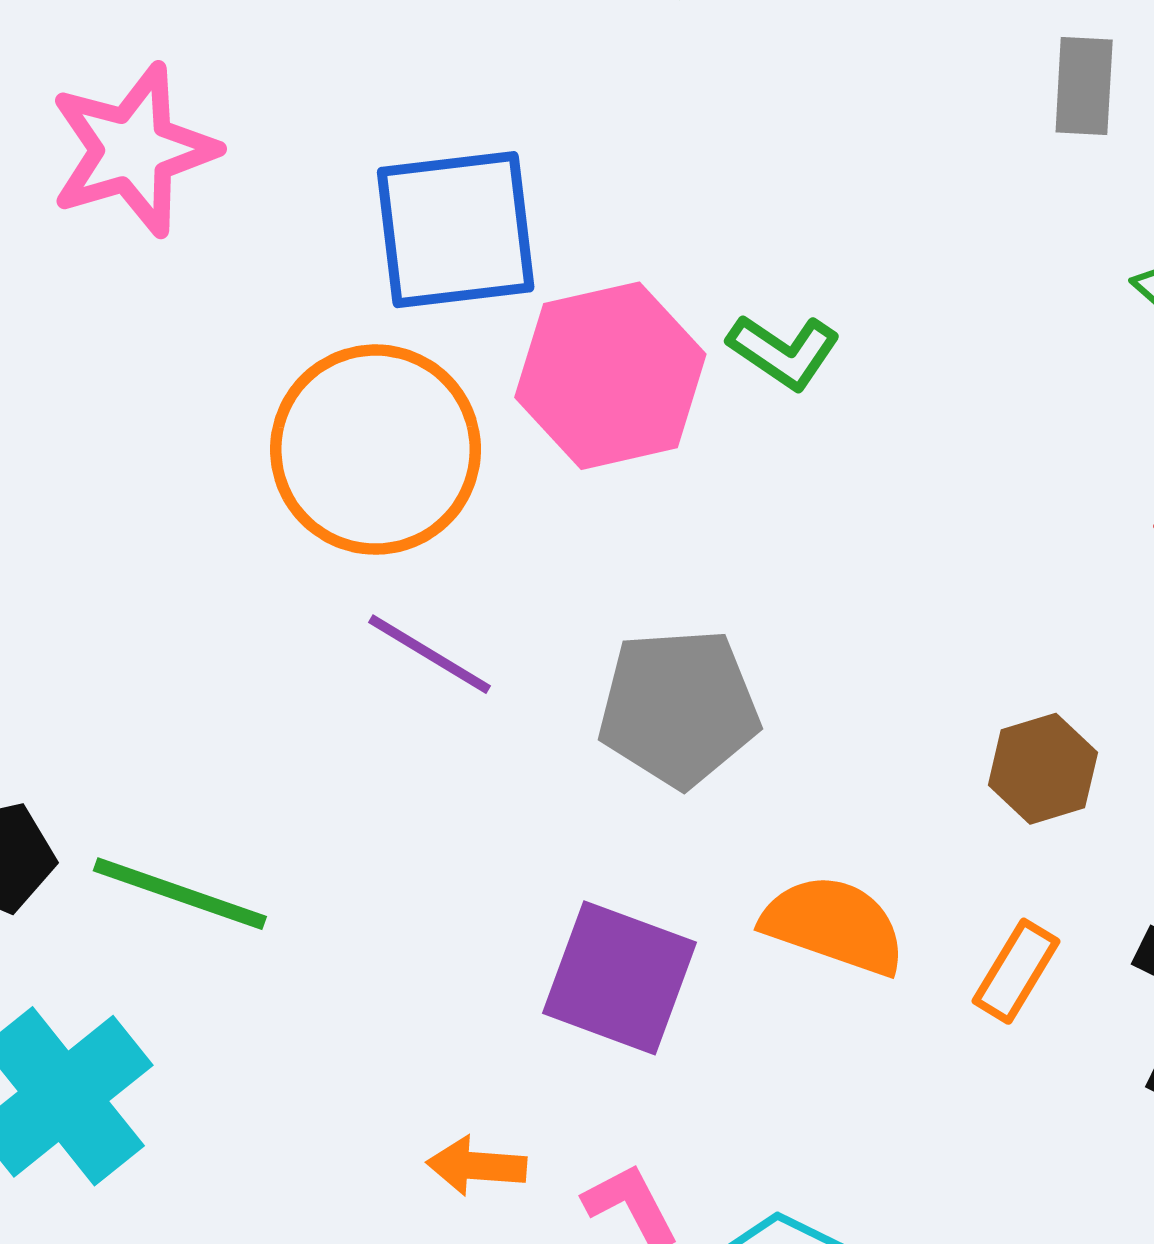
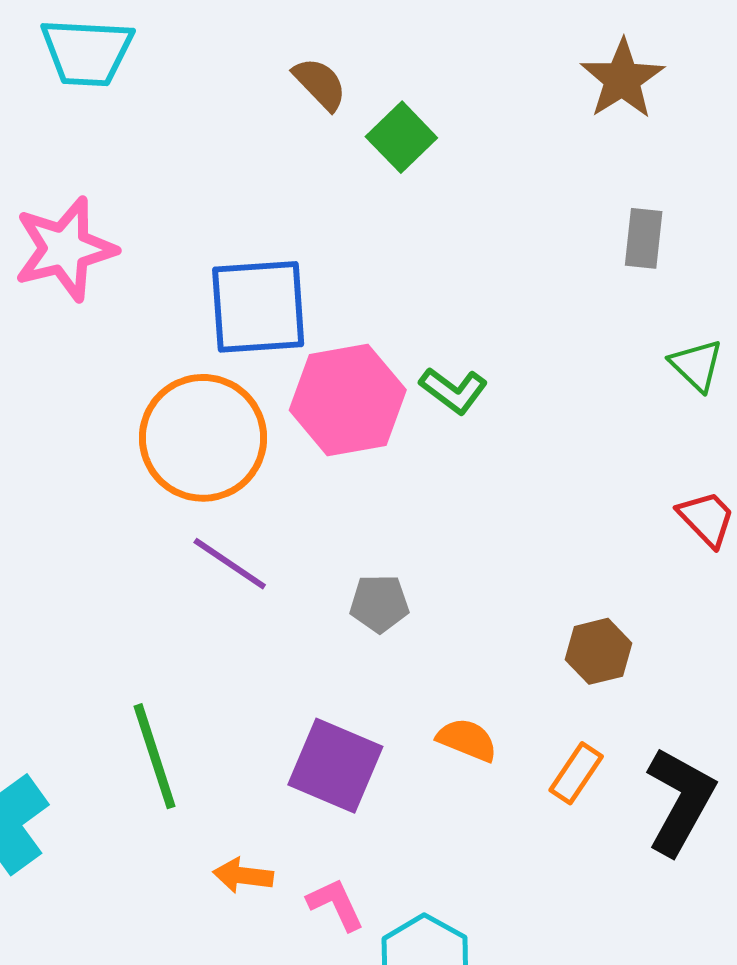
gray pentagon: (679, 708) -> (379, 603), size x0.6
green line: (180, 894) -> (155, 756), moved, turned 50
orange semicircle: (834, 925) -> (467, 740), size x0.7

